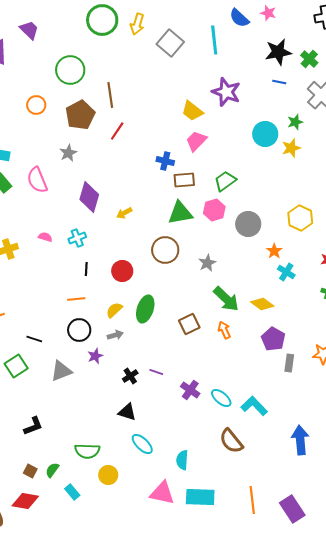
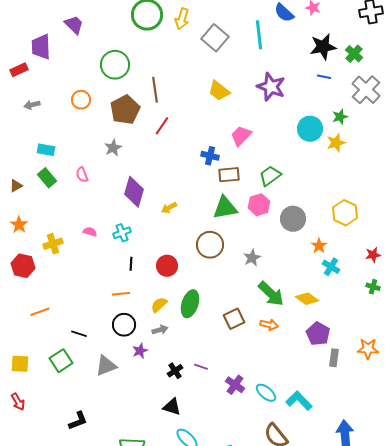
yellow trapezoid: (192, 111) -> (219, 91), moved
pink semicircle: (37, 180) -> (82, 175), size x0.6
orange arrow: (224, 330) -> (269, 325), turned 126

